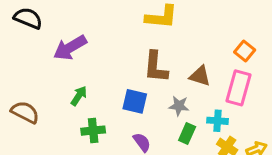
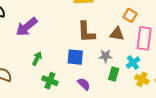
orange square: (245, 51) -> (130, 15), moved
cyan cross: (218, 121) -> (133, 63), turned -32
green cross: (93, 131) -> (50, 81), turned 35

